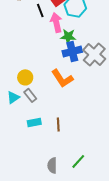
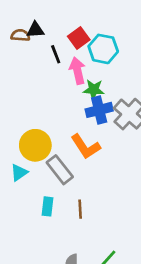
yellow circle: (25, 77) -> (35, 145), size x1.5
gray rectangle: (30, 95) -> (60, 170), moved, size x1.5
cyan rectangle: (34, 122) -> (48, 206), turned -72

